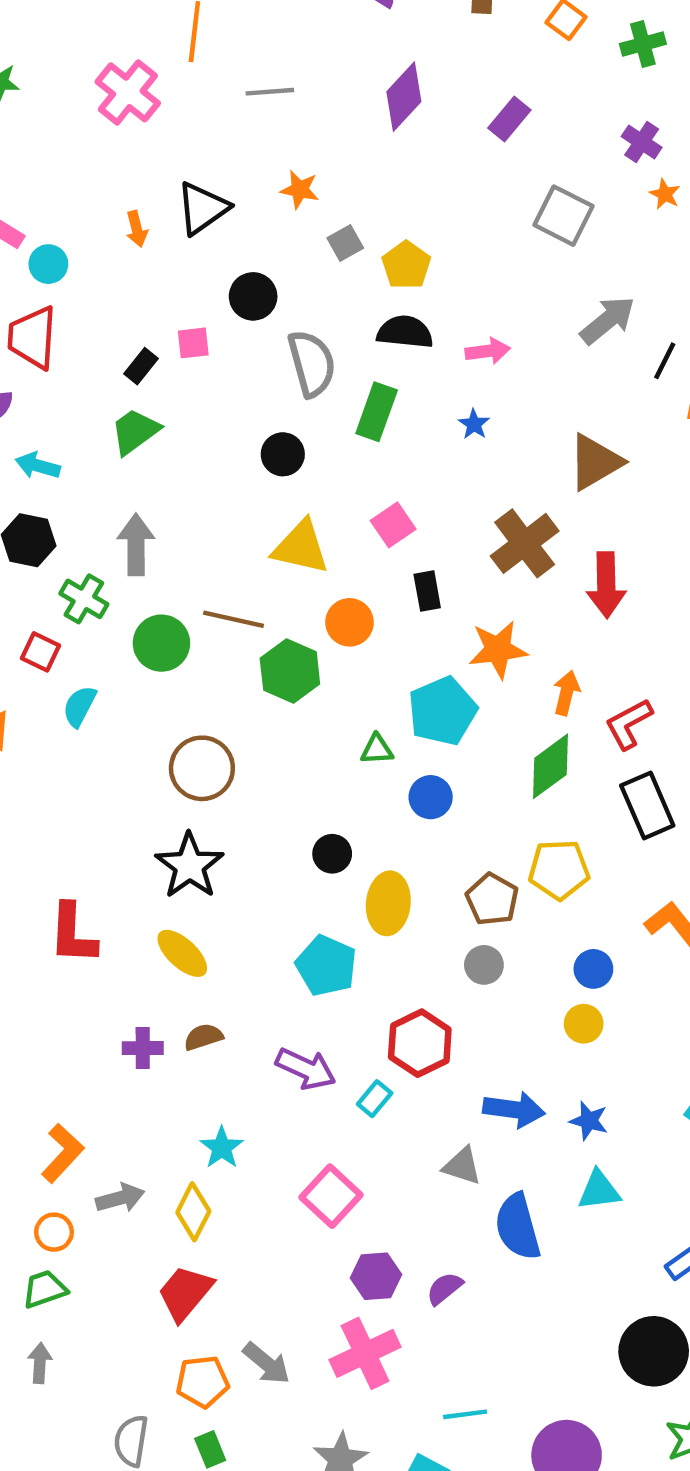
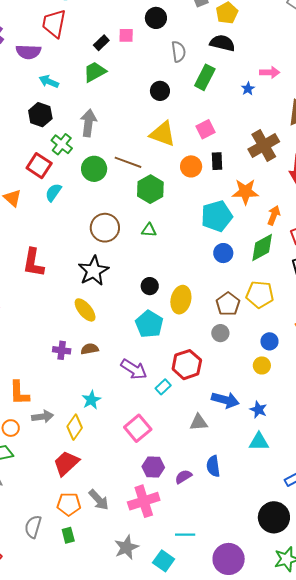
pink arrow: (488, 351) -> (270, 72), moved
gray semicircle: (312, 363) -> (178, 52), size x0.7
orange circle: (350, 622) -> (191, 166), moved
red square: (40, 652) -> (39, 166), size x1.4
green triangle: (377, 749) -> (149, 230), moved
blue circle: (431, 797) -> (223, 253), moved
black circle: (332, 854) -> (150, 286), moved
red L-shape: (73, 934) -> (33, 263), moved
orange L-shape: (63, 1153) -> (19, 393), turned 128
gray triangle: (462, 1166) -> (199, 422), turned -30
blue semicircle: (518, 1227) -> (213, 466), moved, size x0.7

